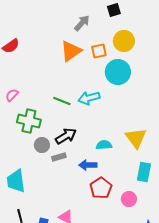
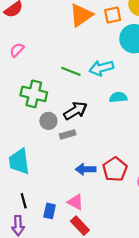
pink semicircle: (12, 95) -> (17, 50), moved
cyan semicircle: (104, 145) -> (118, 97), moved
blue arrow: (88, 165) -> (86, 169), moved

